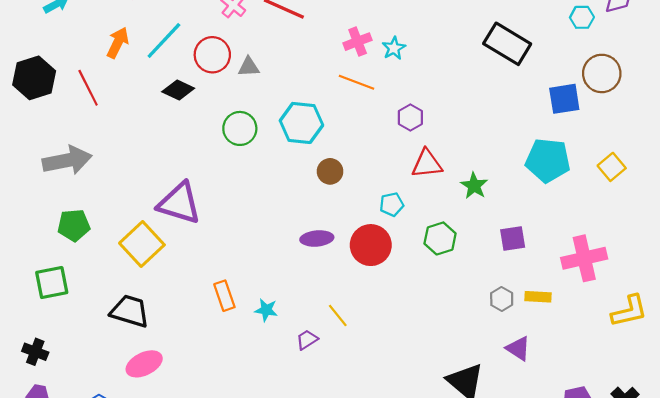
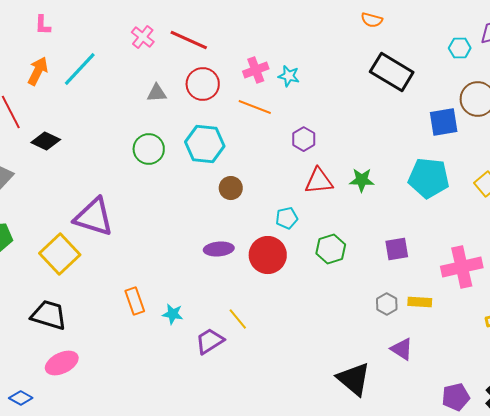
cyan star: (394, 48) -> (289, 76), turned -30
red circle: (212, 55) -> (203, 84), moved
black diamond: (178, 90) -> (46, 141), moved
green star: (474, 186) -> (362, 180), moved, turned -30
purple trapezoid: (307, 340) -> (210, 341), size x1.4

